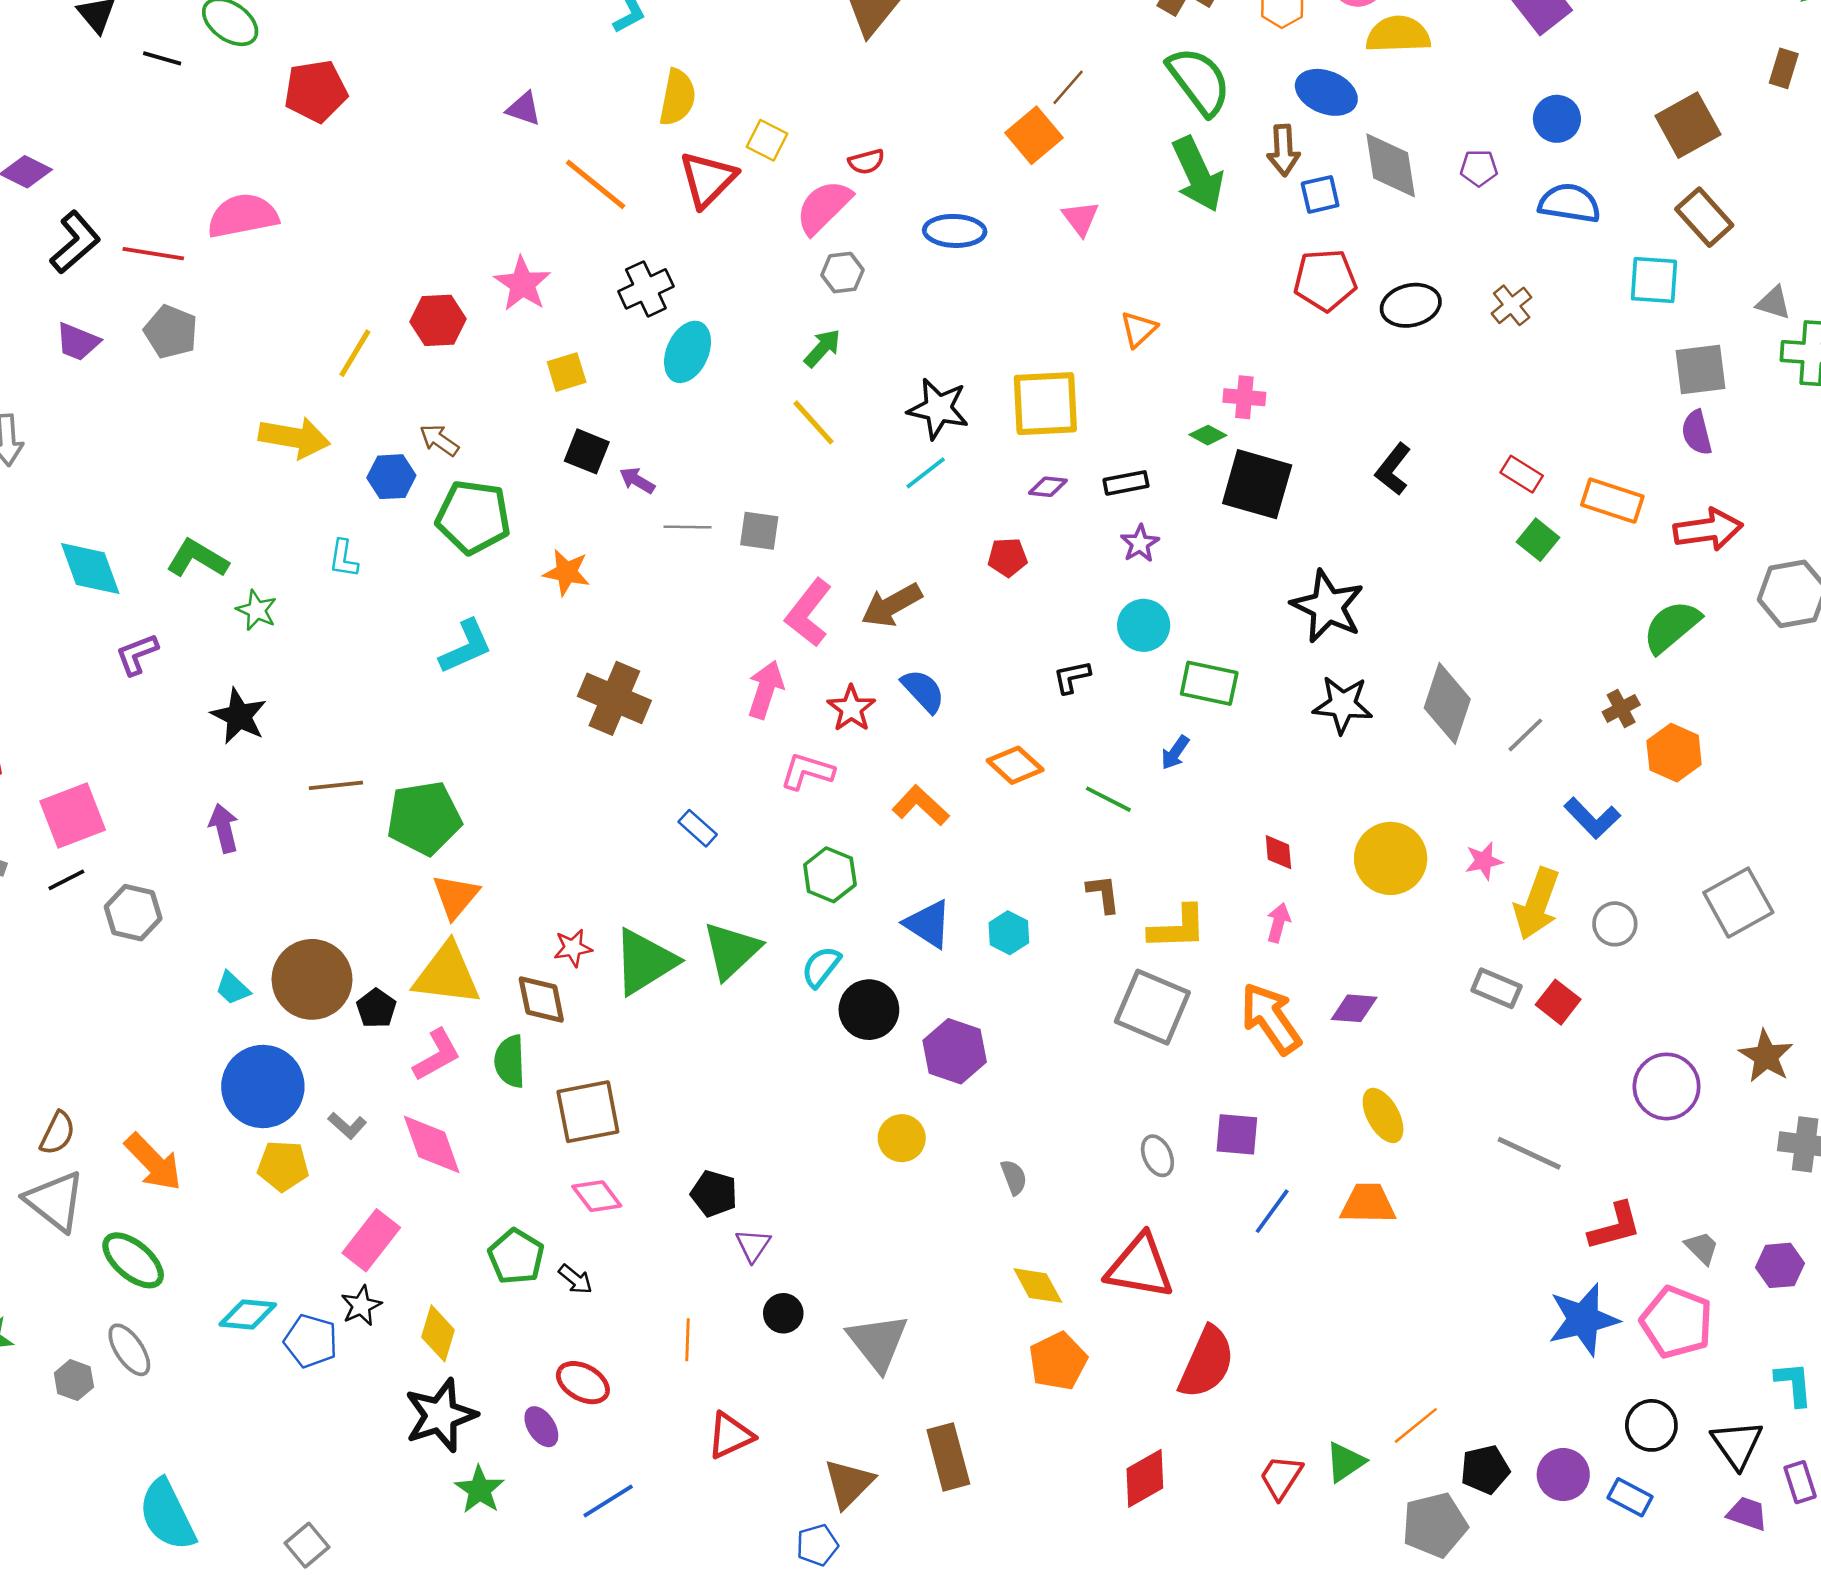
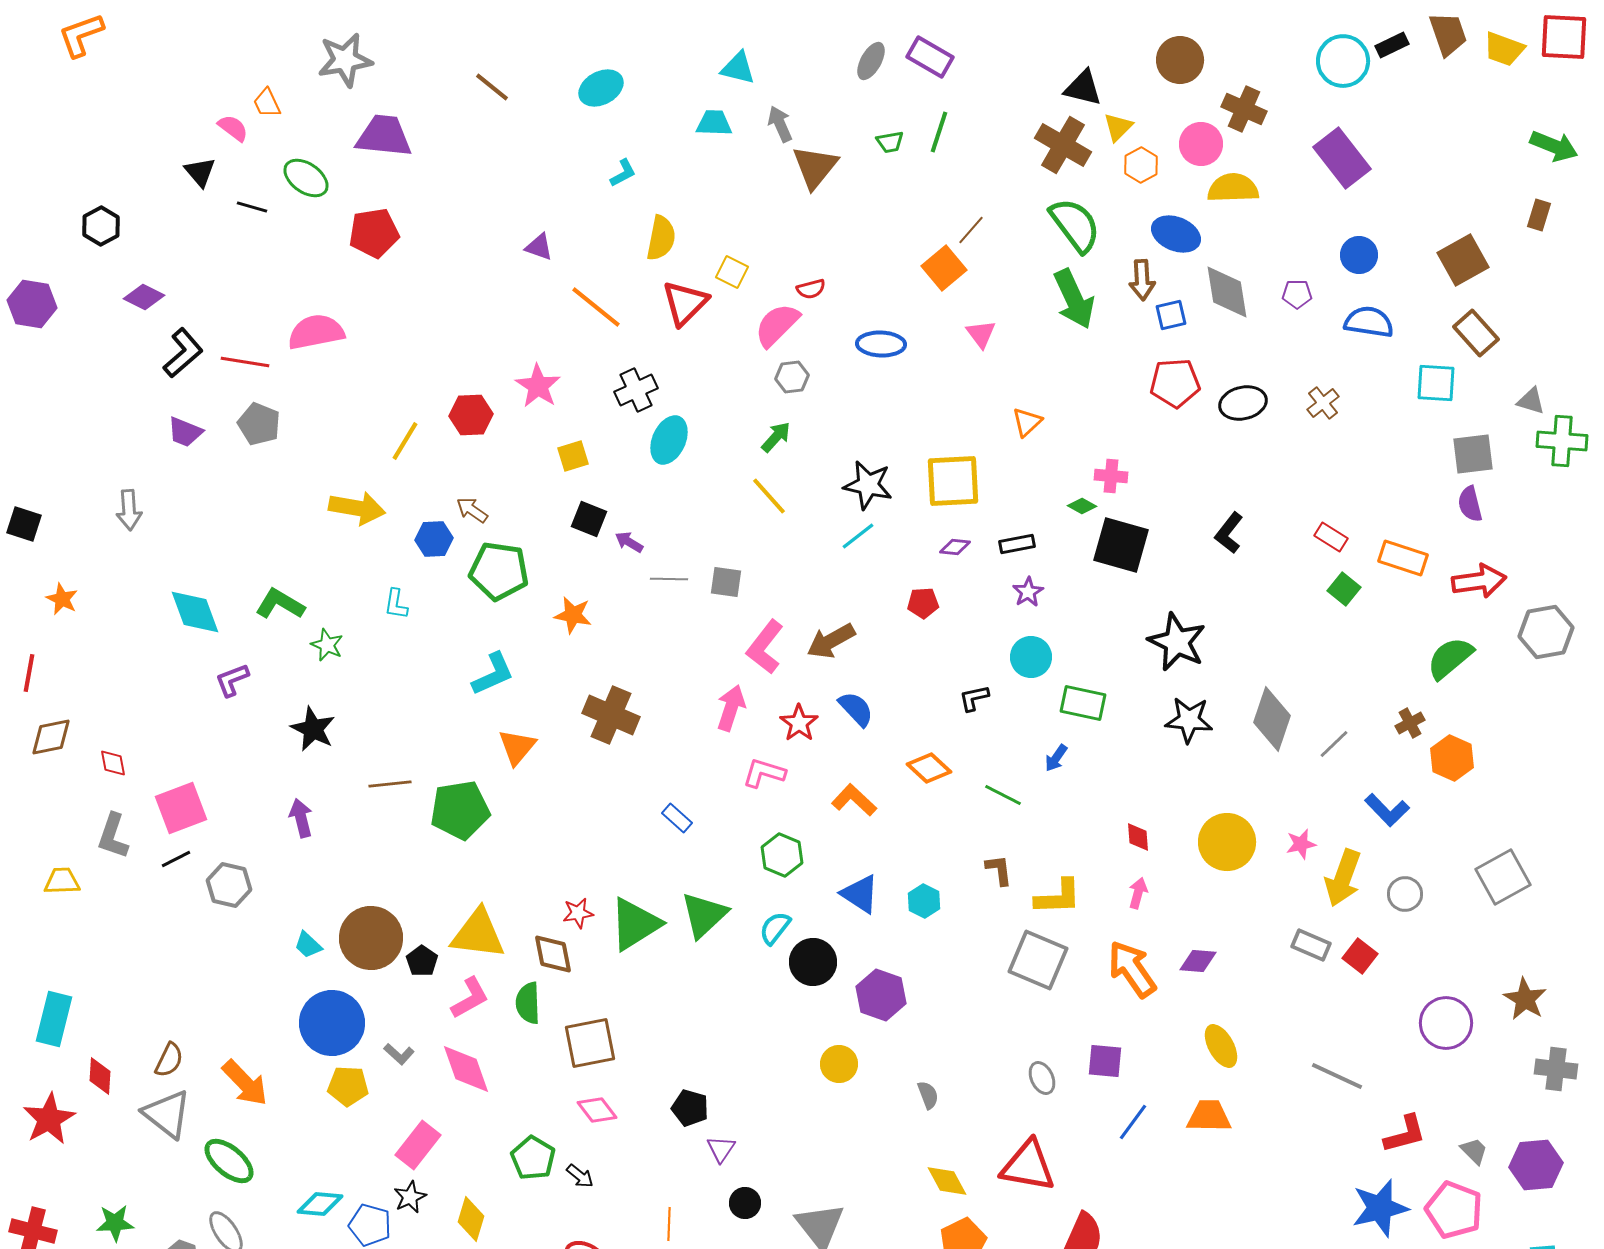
orange triangle: (456, 896) -> (517, 747), moved
purple hexagon: (1780, 1265) -> (1536, 1165), size x1.4

